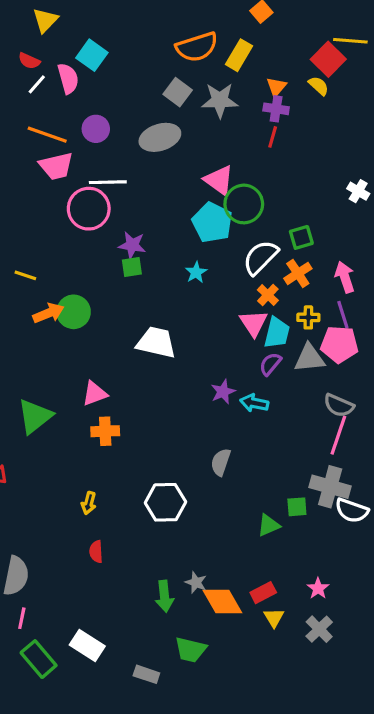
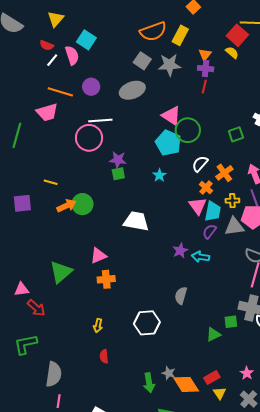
pink trapezoid: (56, 166) -> (47, 112), moved
green square: (301, 237) -> (236, 134), moved
white semicircle: (260, 257) -> (200, 164), size x0.7

